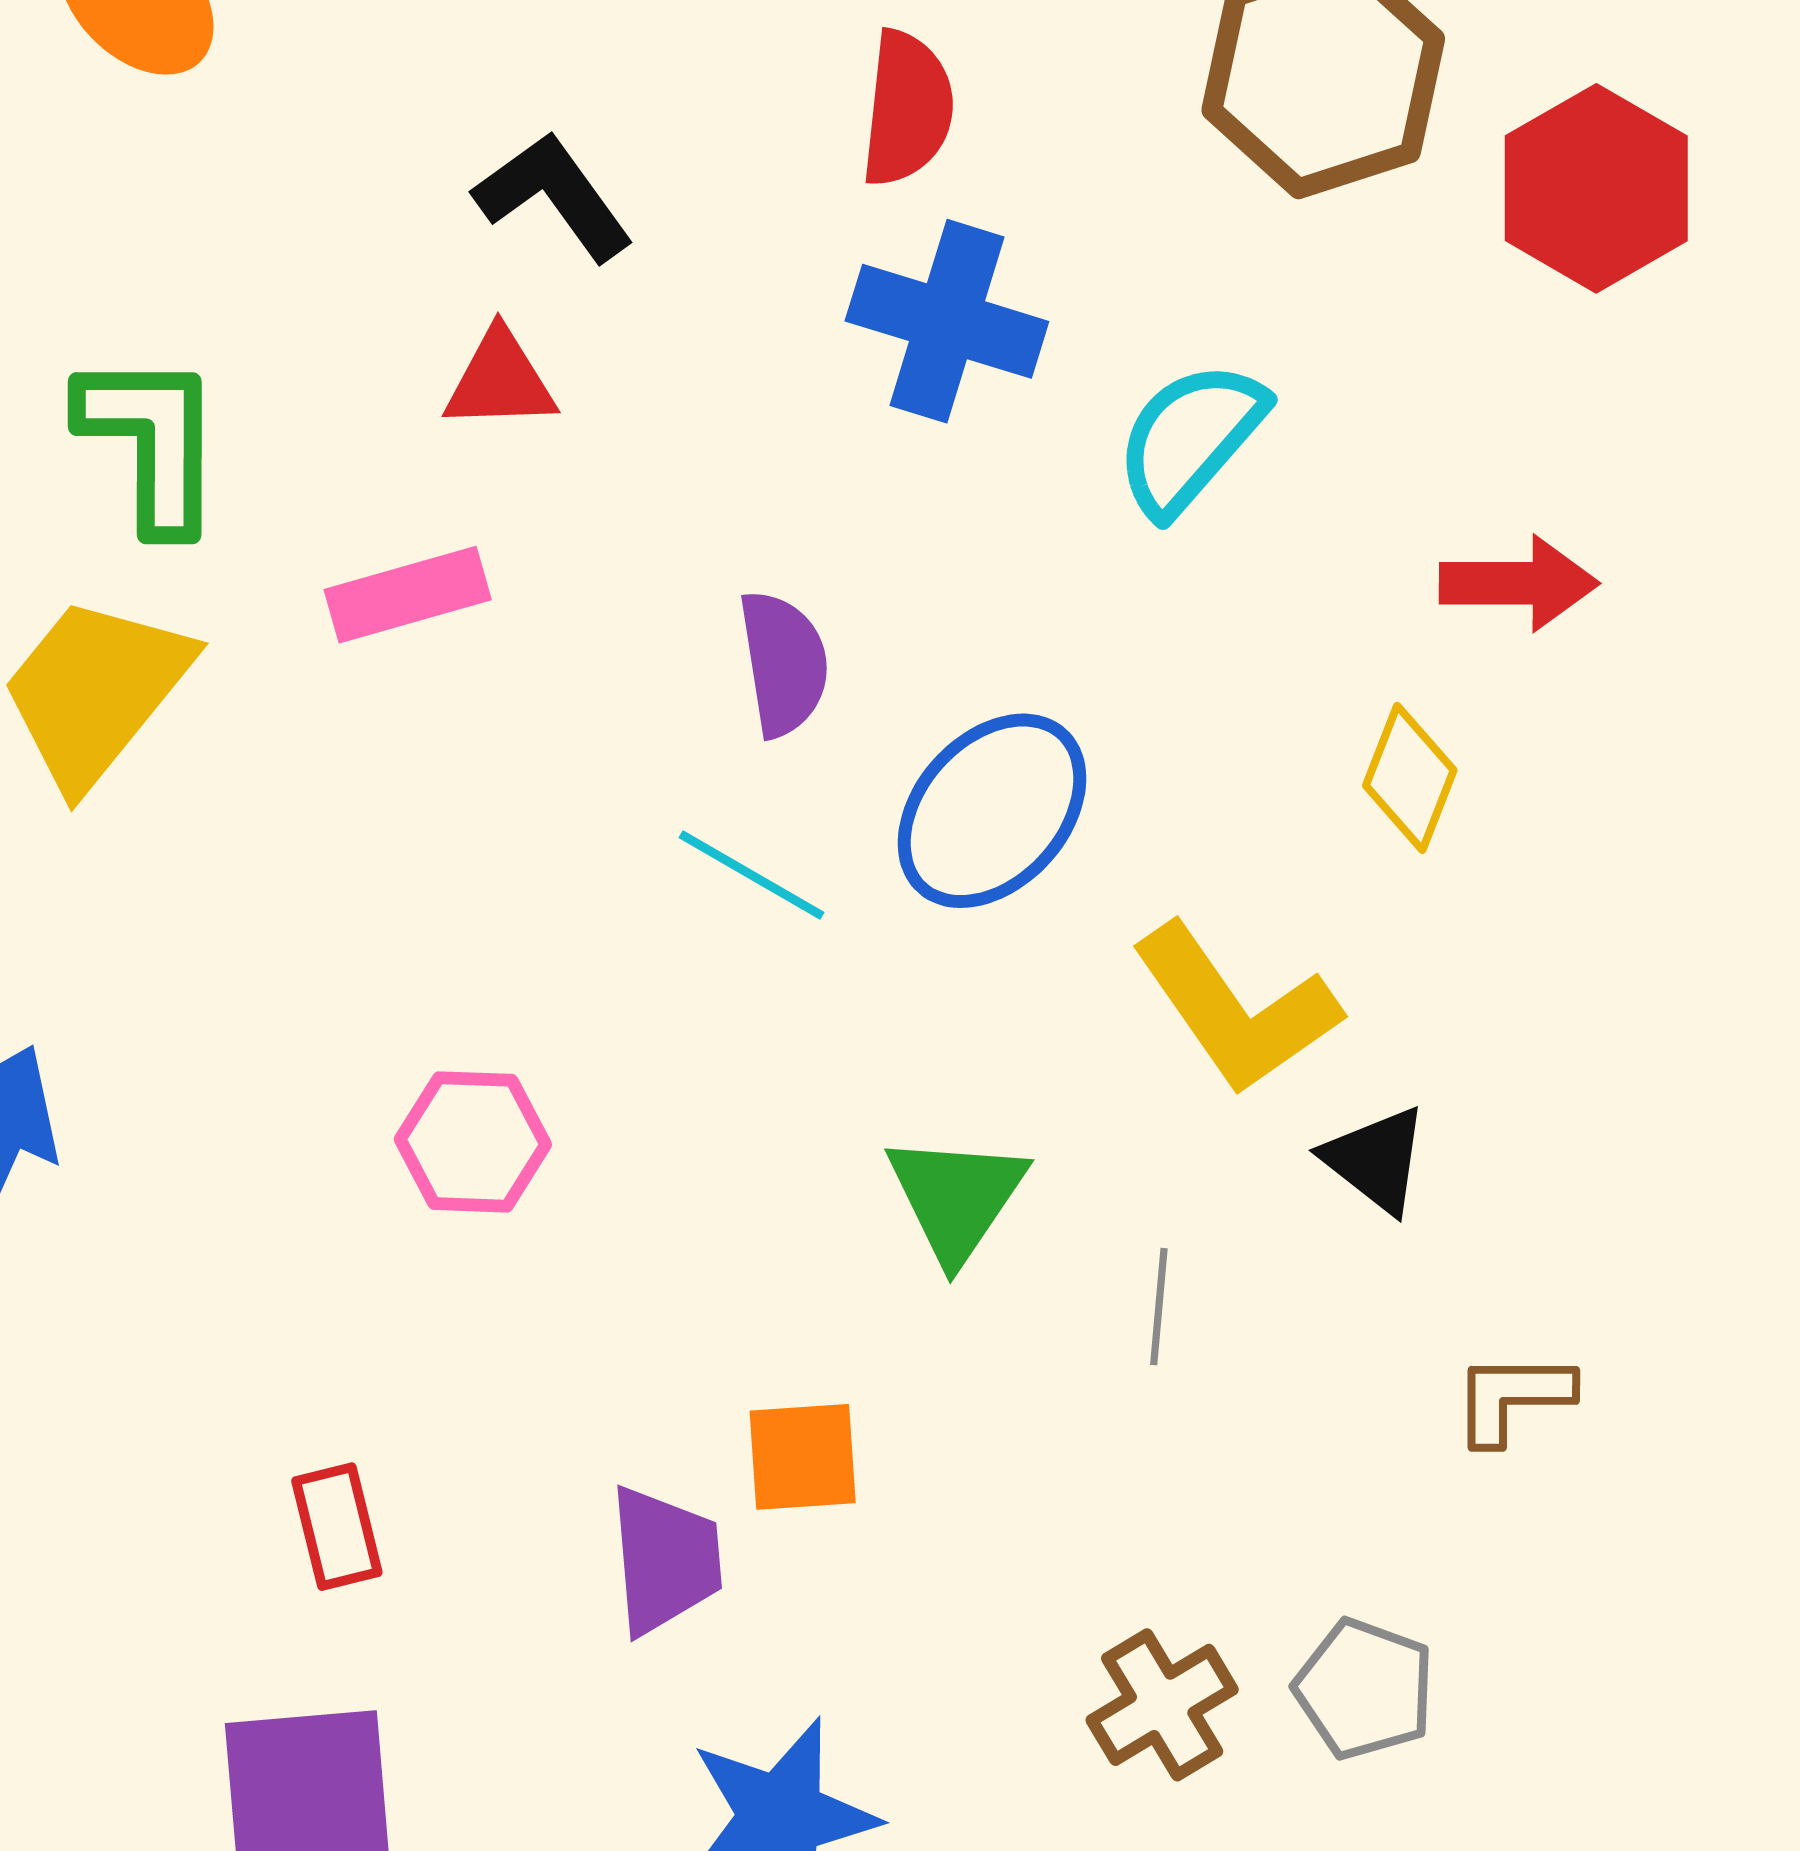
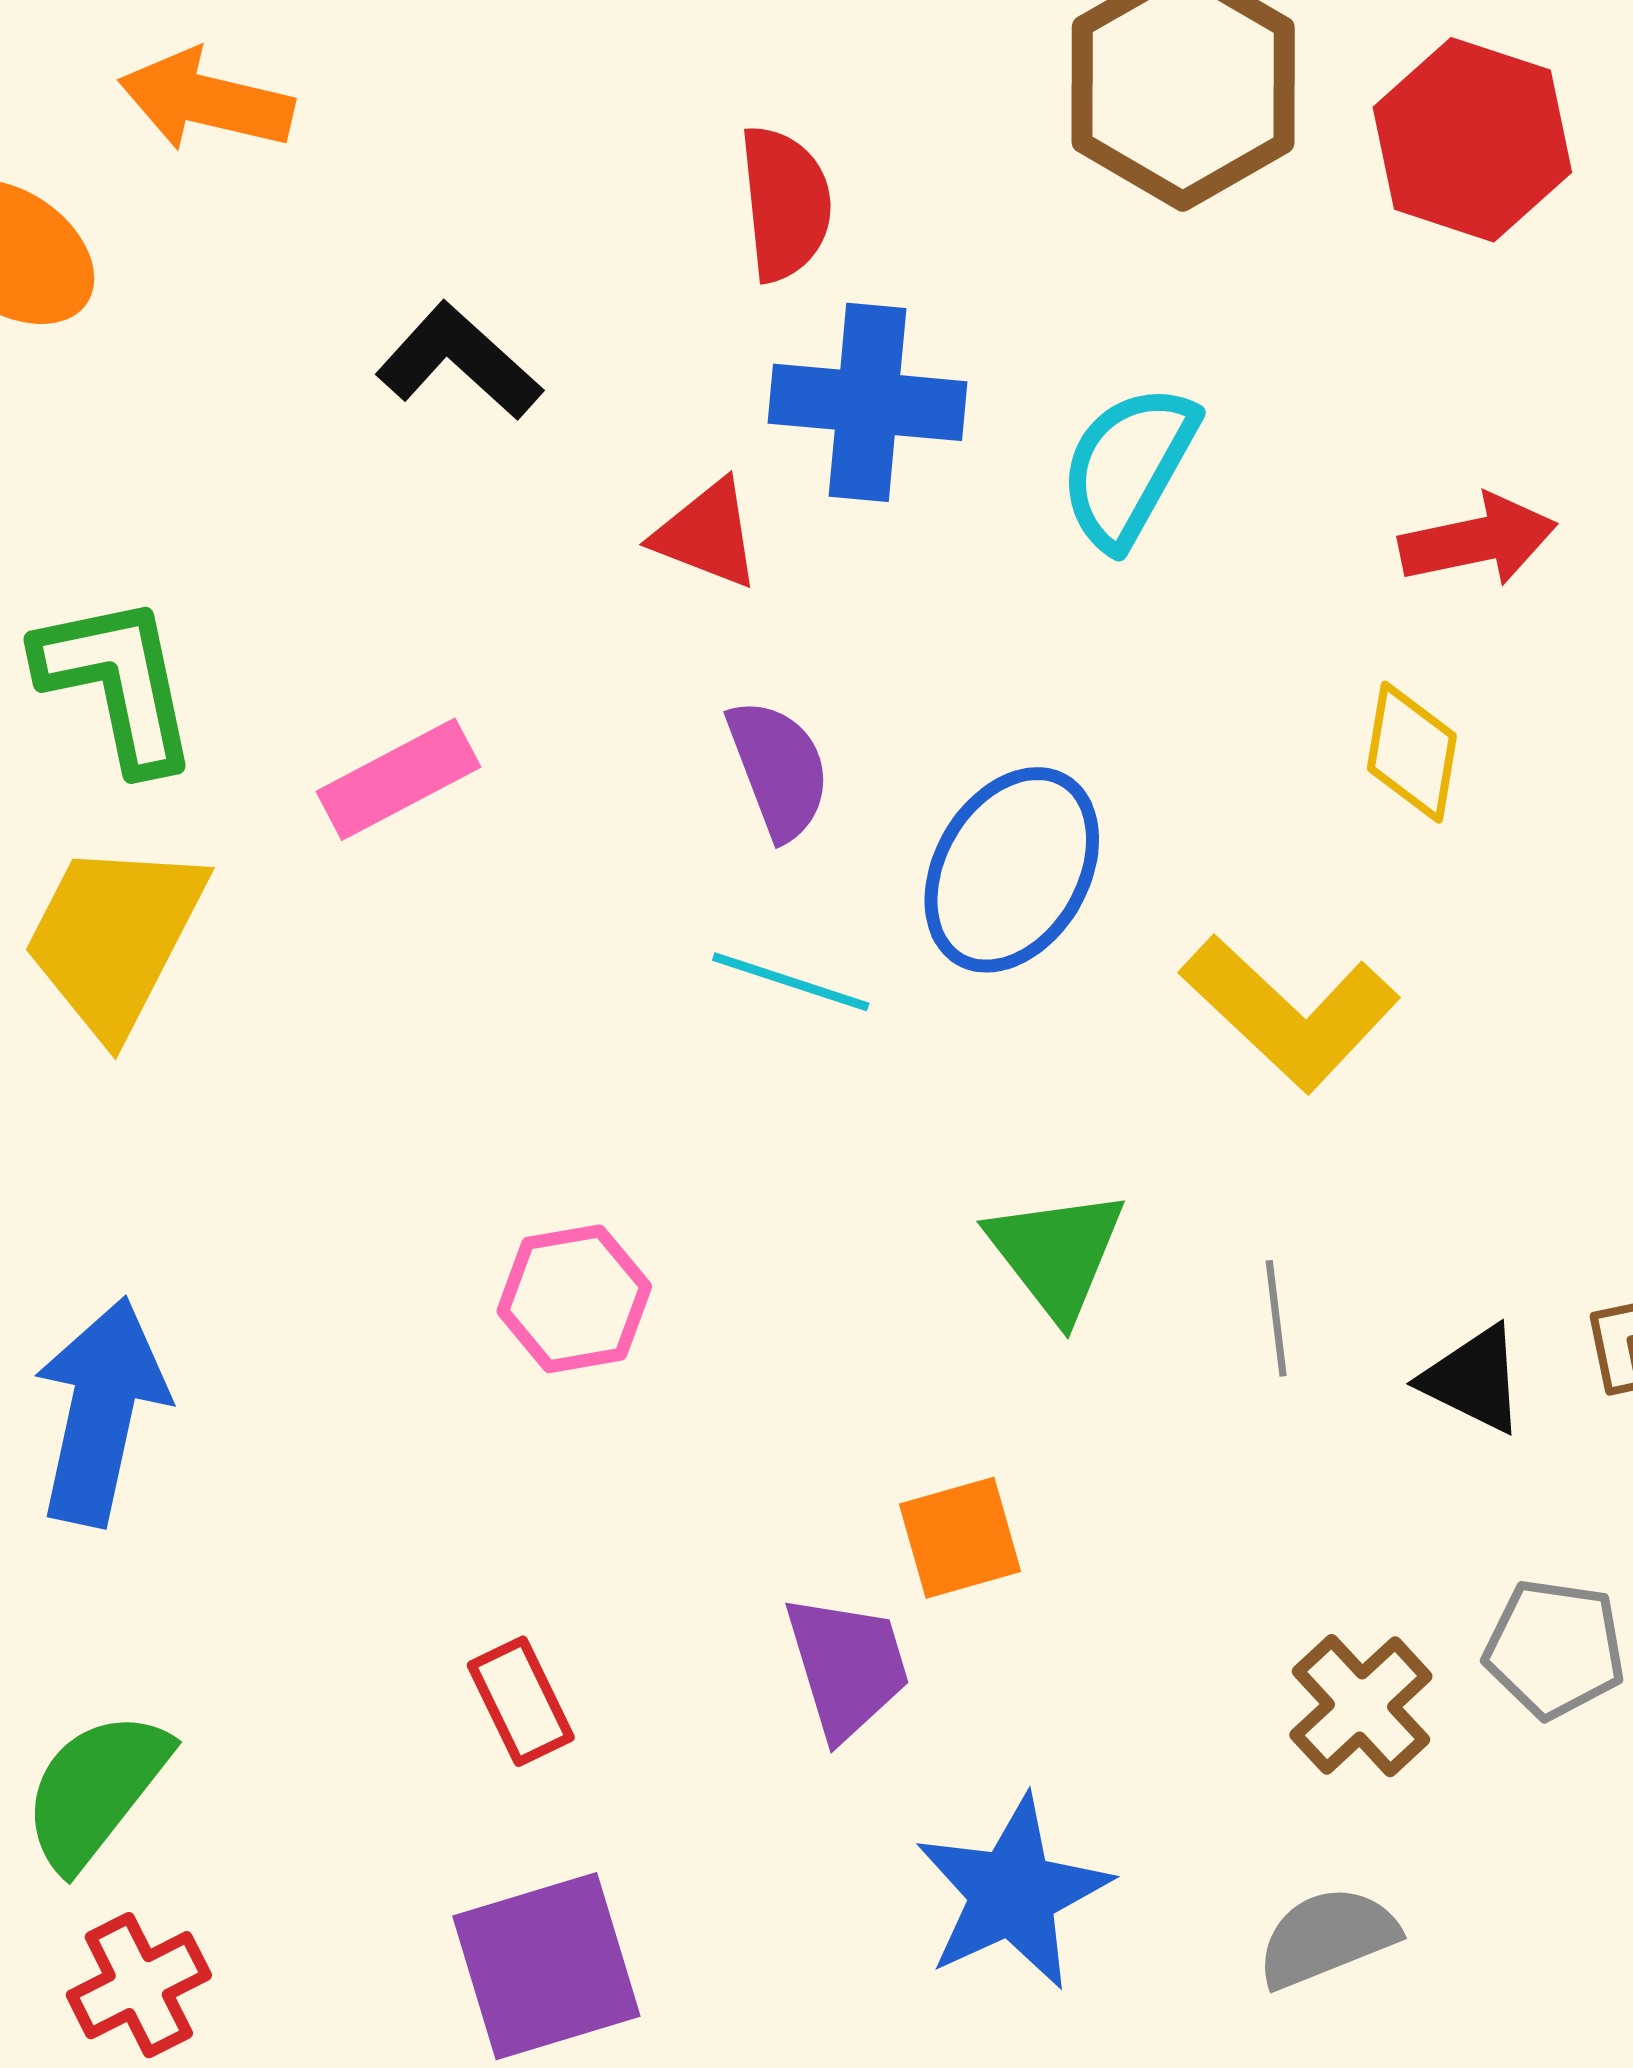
red triangle: (500, 380) -> (707, 534), moved, turned 35
black triangle: (1376, 1160) -> (1474, 1379), moved

